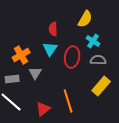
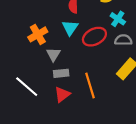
red ellipse: (72, 57) -> (94, 37), turned 55
gray rectangle: (12, 79) -> (61, 73), moved

